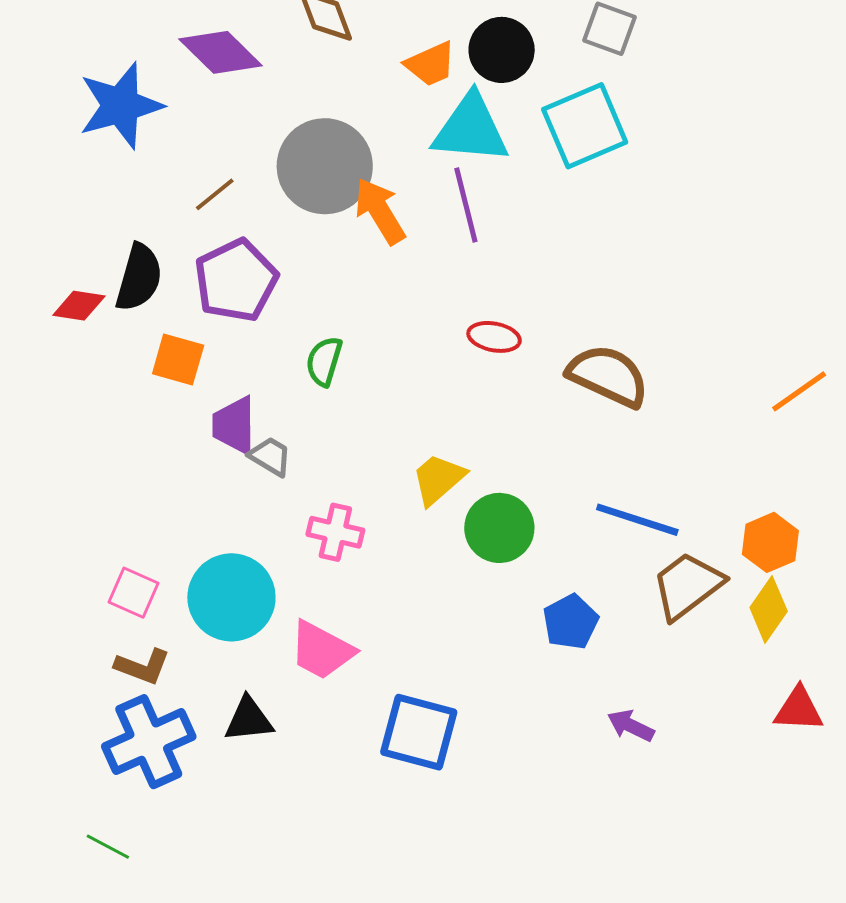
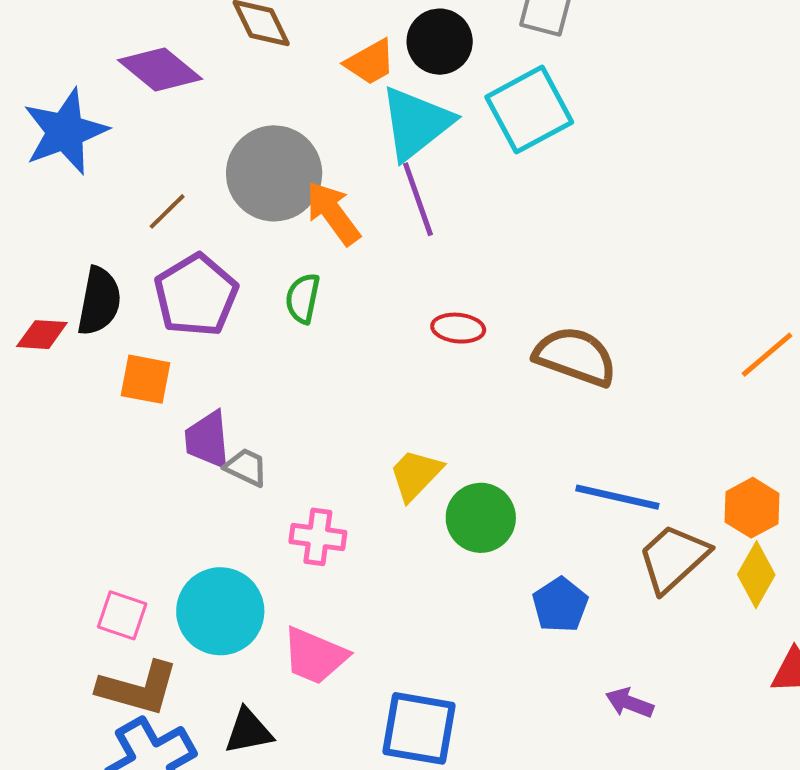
cyan triangle: (471, 129) -> (416, 123), turned -38
green semicircle: (324, 361) -> (303, 298), moved
brown L-shape: (143, 667) -> (138, 688), size x1.5

